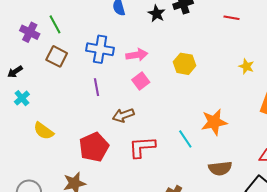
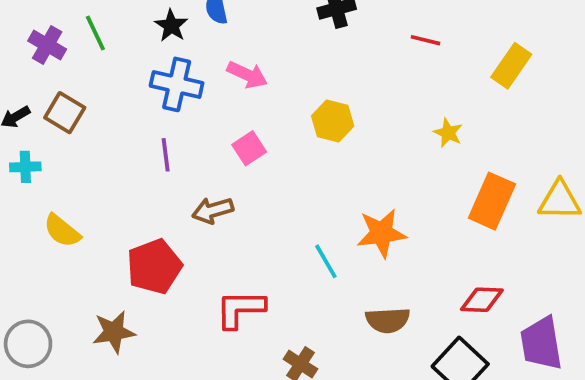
black star: (157, 14) -> (171, 26), moved
pink arrow: (137, 55) -> (247, 75), moved, turned 30
brown square: (57, 56) -> (65, 113), moved
cyan cross: (22, 98) -> (25, 167), turned 35
red L-shape: (142, 147) -> (240, 309), moved

